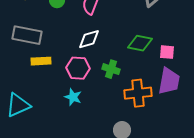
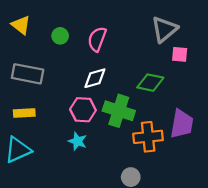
pink square: (167, 52) -> (180, 54), moved
yellow rectangle: (41, 61) -> (24, 113), moved
green cross: (111, 69) -> (119, 111), size x1.6

